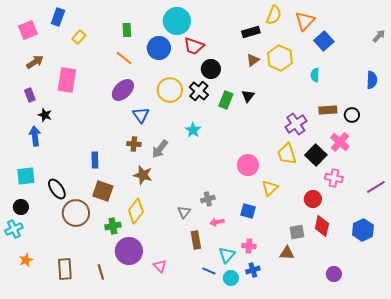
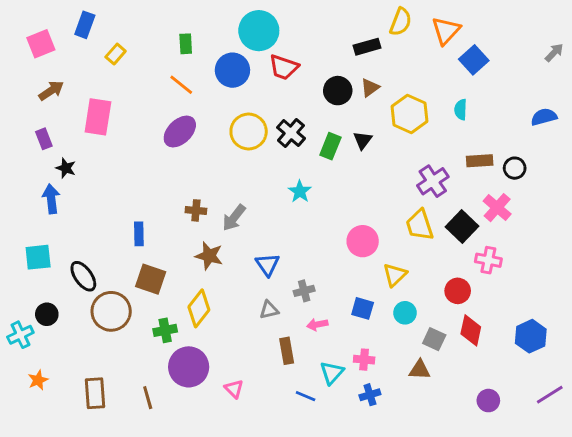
yellow hexagon: (280, 58) -> (409, 114), moved
black circle: (211, 69) -> (338, 91), moved
blue semicircle: (372, 80) -> (544, 117), turned -108
blue triangle: (141, 115) -> (268, 265), moved
cyan star: (193, 130) -> (300, 191), moved
purple line: (376, 187) -> (550, 395), moved
black circle: (21, 207) -> (47, 314), moved
gray triangle: (184, 212) -> (269, 310), turned 40
gray square: (297, 232) -> (434, 339), turned 35
cyan circle: (231, 278) -> (405, 313), moved

